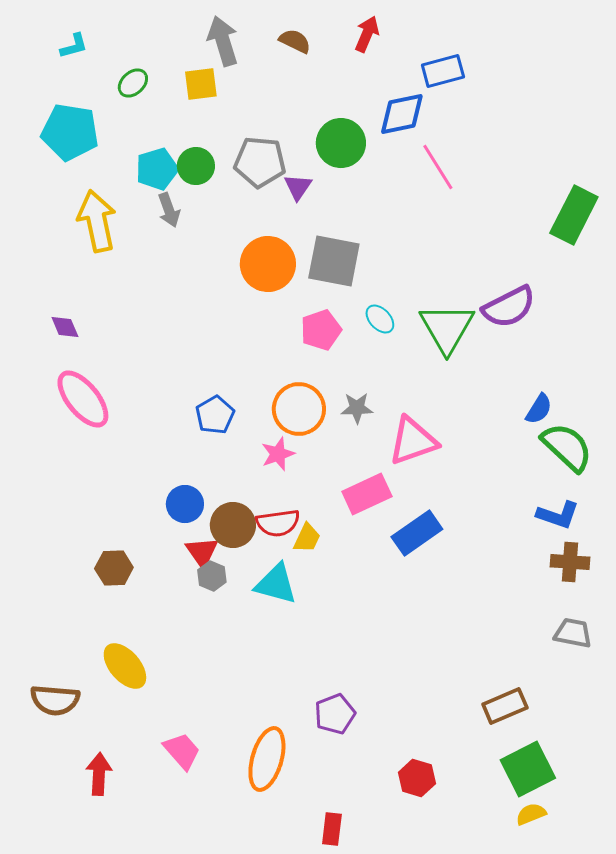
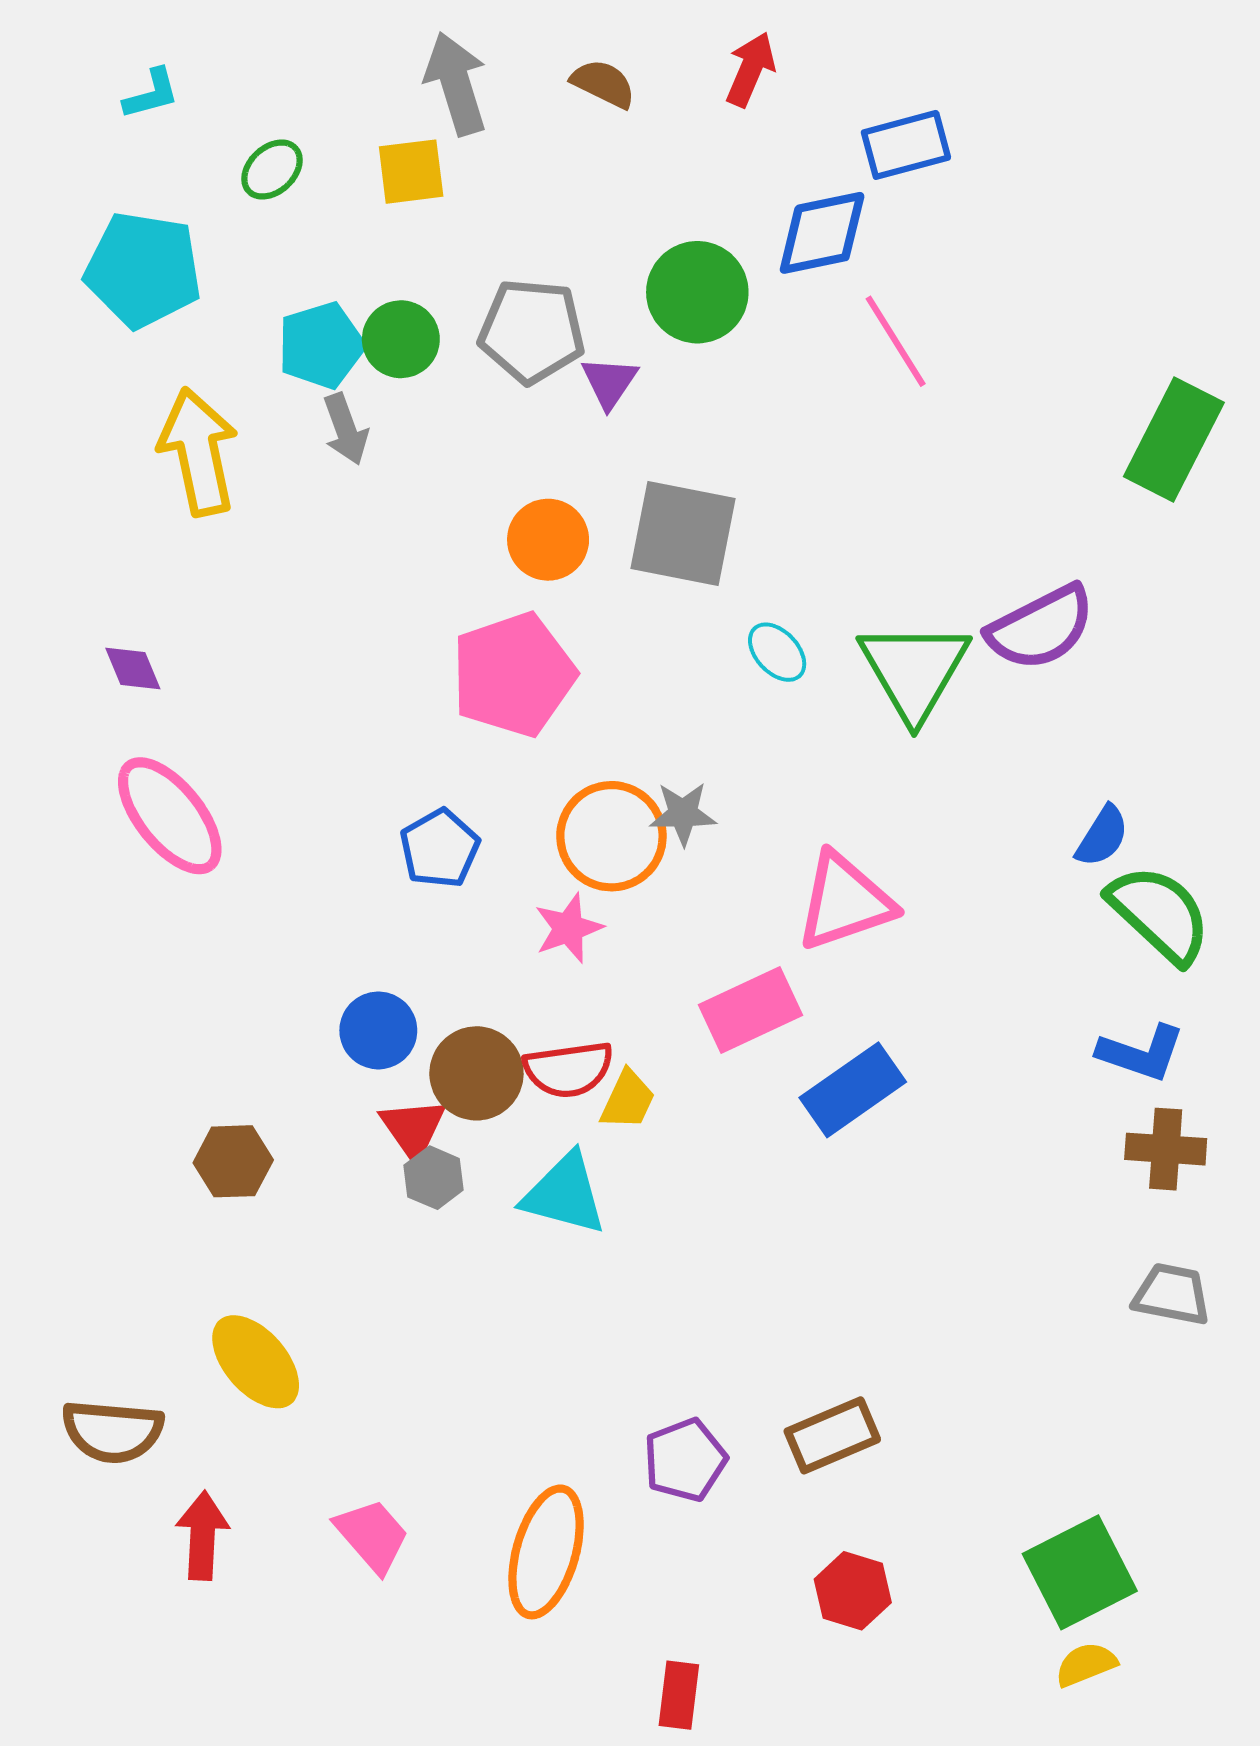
orange circle: (268, 264) -> (548, 540), size x0.7
pink pentagon: (321, 330) -> (513, 675), moved, size x1.5
gray star: (357, 408) -> (683, 814), moved
brown rectangle: (505, 706) -> (832, 1435), moved
red arrow: (99, 774) -> (202, 1536), moved

